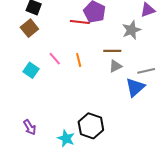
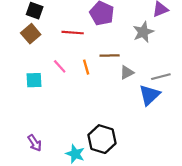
red line: (80, 22) -> (73, 33), moved
brown line: (112, 51) -> (110, 55), moved
cyan square: (31, 70) -> (34, 80), turned -35

